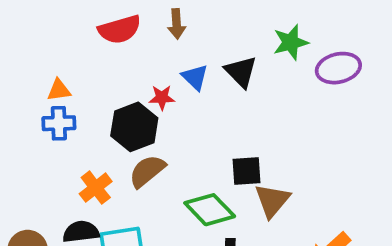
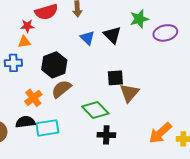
orange triangle: (59, 90) -> (24, 42), moved
red star: (162, 97) -> (27, 26), moved
black square: (246, 171) -> (115, 78), moved
brown triangle: (272, 200) -> (129, 93), moved

